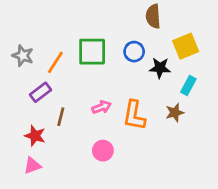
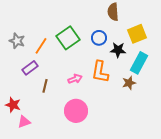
green square: (92, 52) -> (68, 38), turned -35
cyan rectangle: (188, 85) -> (139, 63), size x1.5
orange L-shape: (134, 115) -> (100, 72), moved
red star: (35, 136) -> (13, 105), moved
pink circle: (103, 151) -> (76, 111), size x1.5

